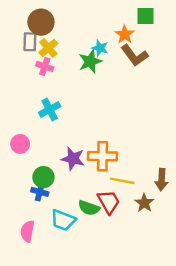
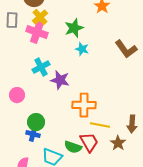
gray rectangle: (30, 42) -> (12, 20), moved
cyan star: (100, 48) -> (82, 49), moved
brown L-shape: (134, 55) -> (126, 49), moved
pink cross: (45, 66) -> (37, 32), size x1.5
purple star: (73, 159) -> (60, 80), moved

